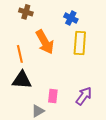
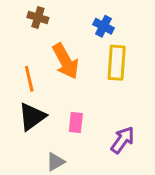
black triangle: (22, 80) -> (32, 117), turned -40
pink rectangle: (53, 96) -> (76, 122), moved

